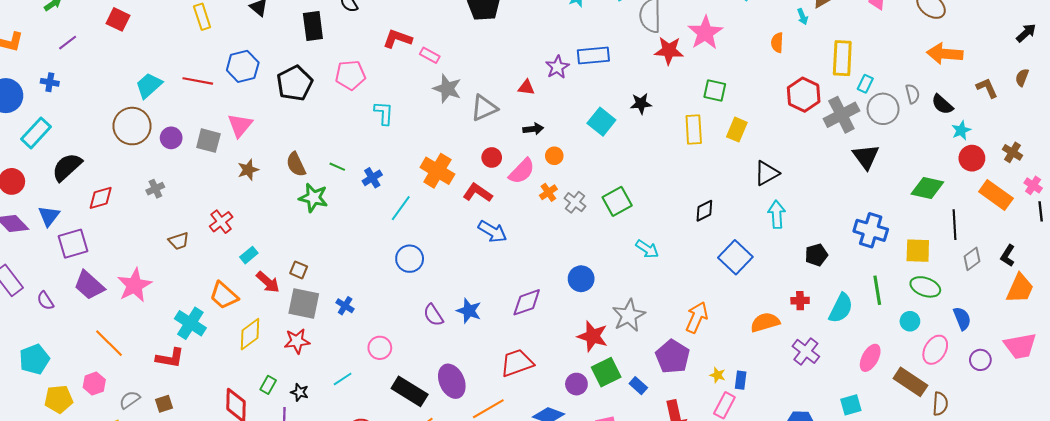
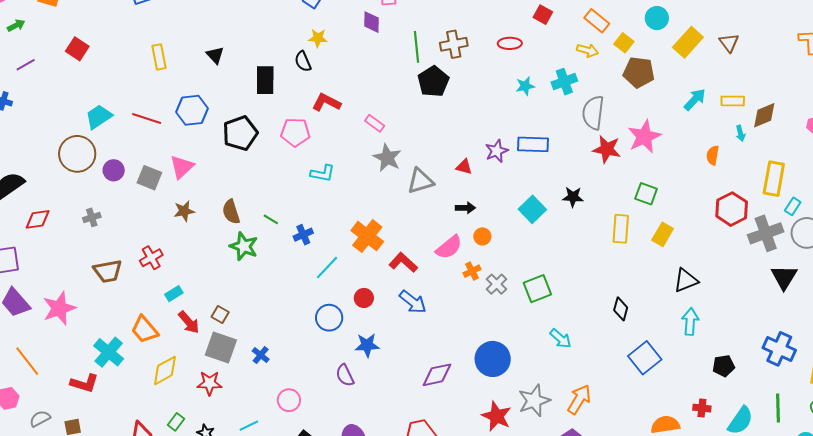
red L-shape: (397, 39) -> (326, 102), moved
cyan L-shape: (384, 113) -> (323, 173), turned 90
red circle: (492, 157) -> (364, 298), moved
black diamond: (704, 211) -> (621, 309), turned -55
brown trapezoid: (179, 241) -> (108, 271), size x1.4
blue circle: (581, 279) -> (493, 359), size x1.4
blue star: (469, 311) -> (367, 345), moved, turned -30
orange arrow: (697, 317) -> (579, 399), moved

